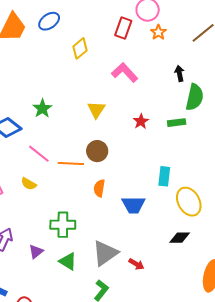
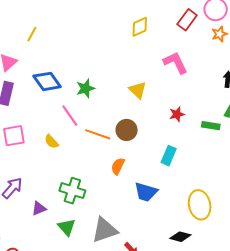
green star: (42, 108) -> (85, 88), moved
yellow triangle: (96, 110) -> (138, 90), turned -36
cyan rectangle: (164, 176) -> (169, 156), moved

